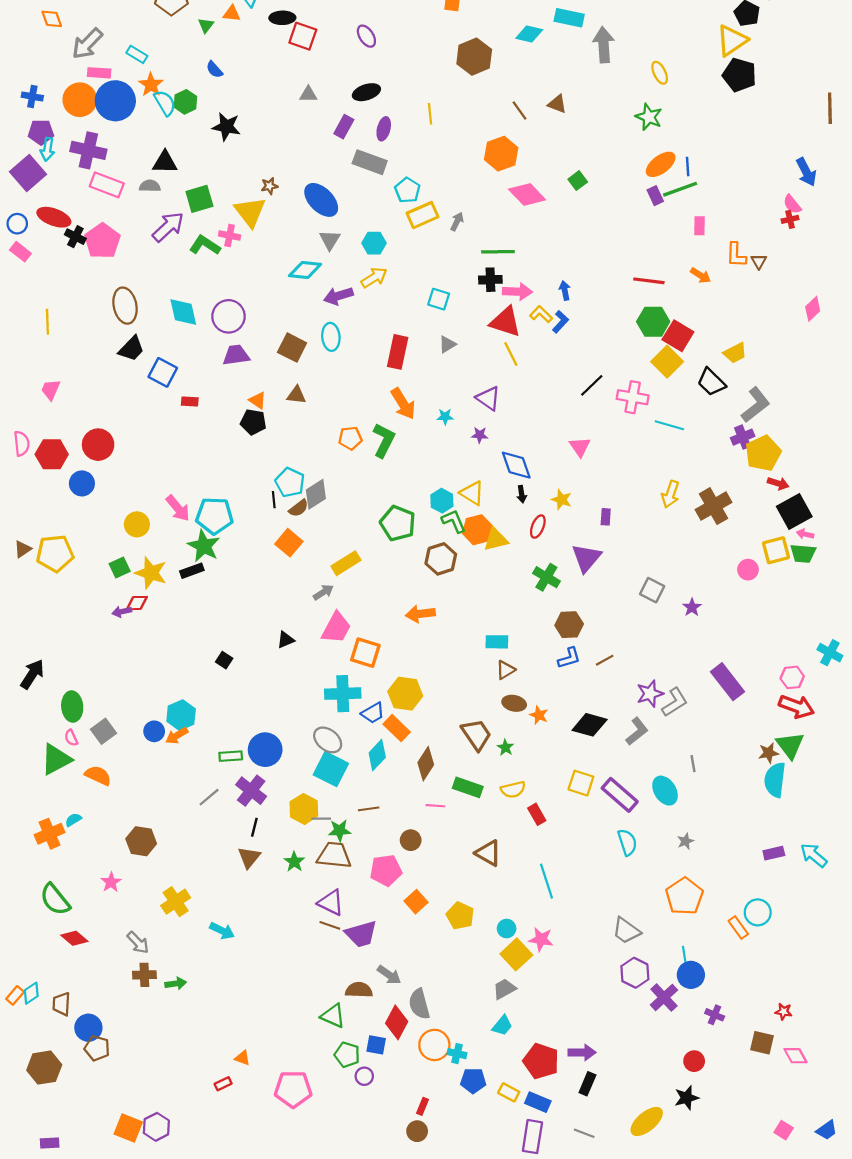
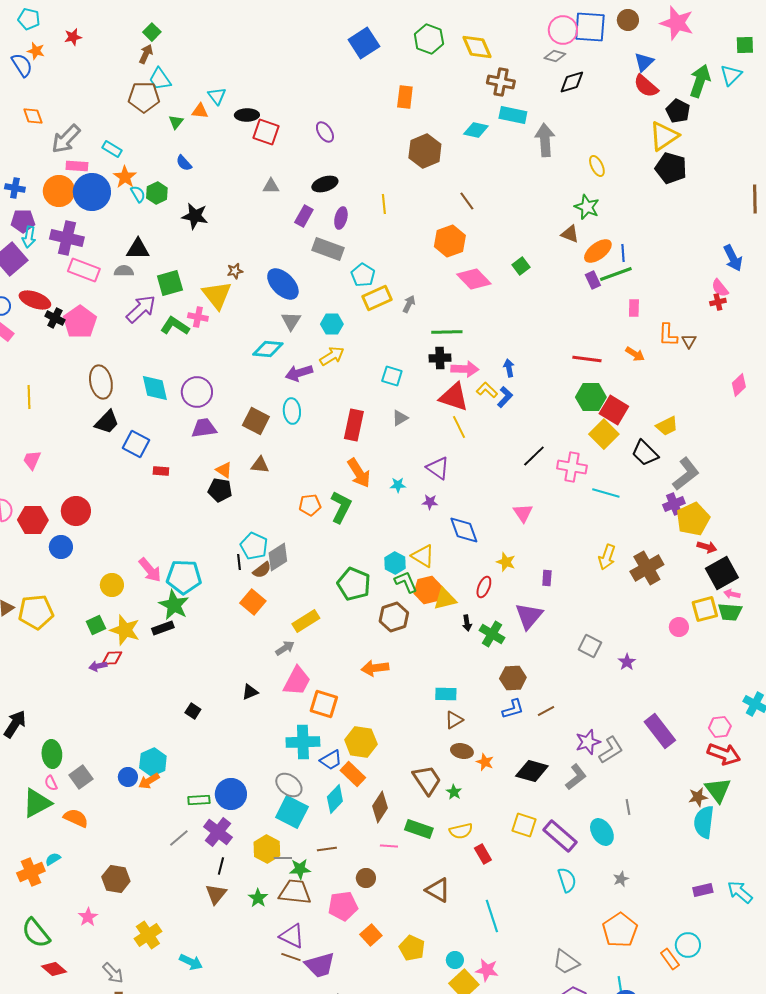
cyan semicircle: (165, 103) -> (138, 194), size x0.7
brown triangle: (557, 104) -> (570, 234), moved
black arrow: (522, 494) -> (467, 623), moved

